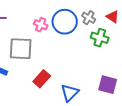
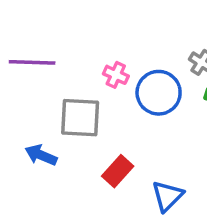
blue circle: (65, 22) -> (159, 93), moved

